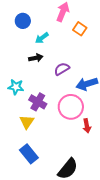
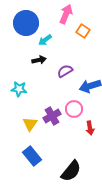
blue circle: (23, 21) -> (26, 23), size x1.6
purple cross: (38, 102) -> (52, 116), moved, turned 30
pink circle: (71, 107) -> (74, 109), size x0.7

